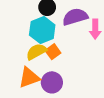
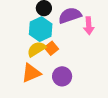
purple circle: (52, 82) -> (62, 76), moved

